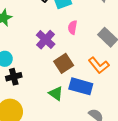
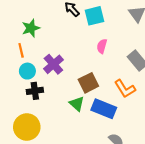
purple cross: (46, 40) -> (53, 64), moved
green triangle: (56, 93) -> (77, 104), moved

